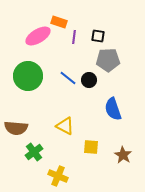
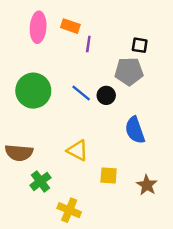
pink ellipse: (38, 36) -> (38, 27), moved, turned -55
black square: (98, 36) -> (140, 45), moved

